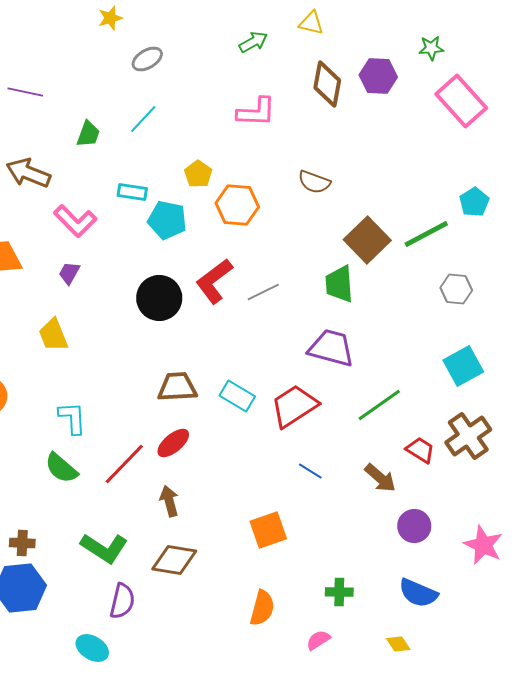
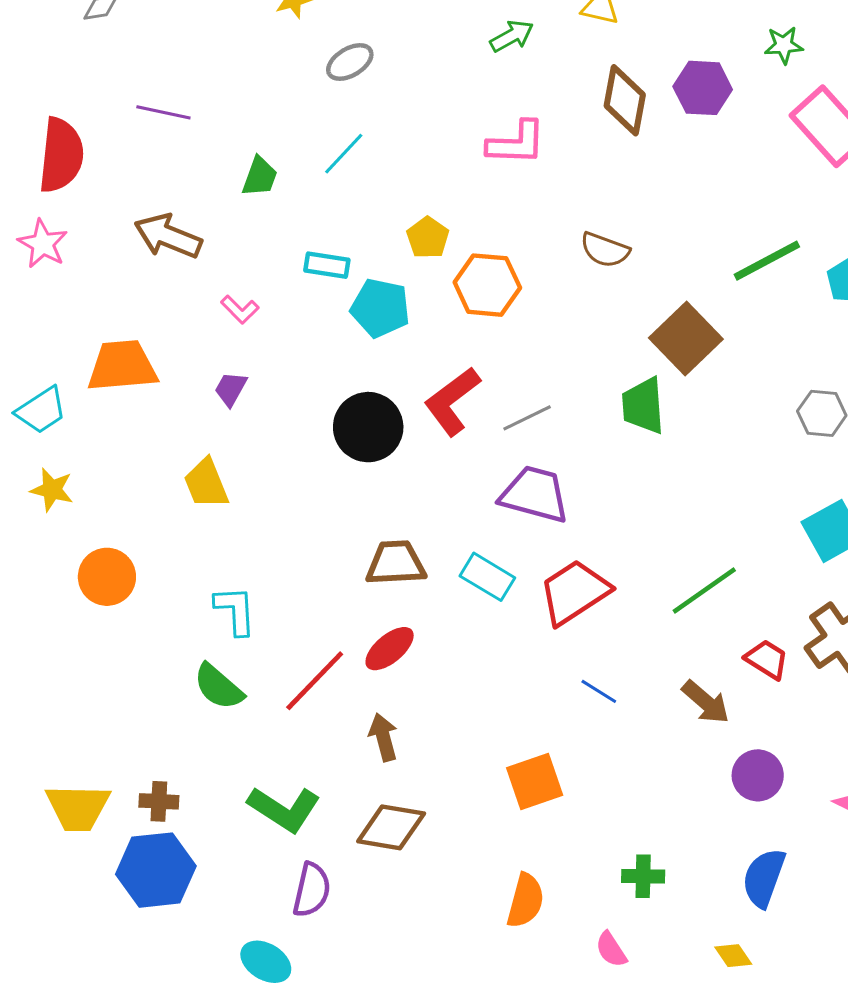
pink L-shape: (75, 221) -> (240, 309), size x0.6
green line: (426, 234) -> (767, 261), moved
purple trapezoid: (331, 348) -> (535, 494), moved
blue semicircle: (418, 593) -> (764, 878), turned 87
pink semicircle: (318, 640) -> (611, 950), turned -90

